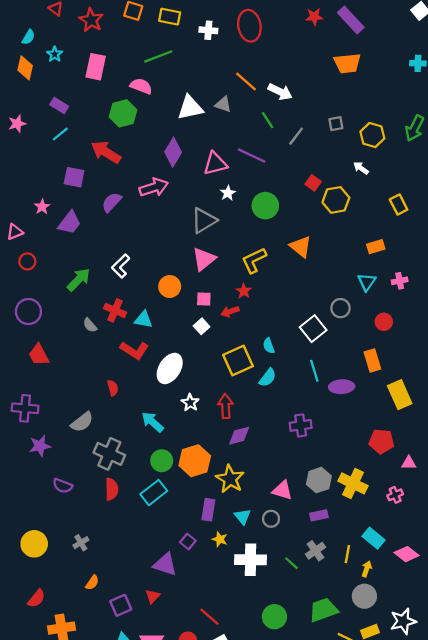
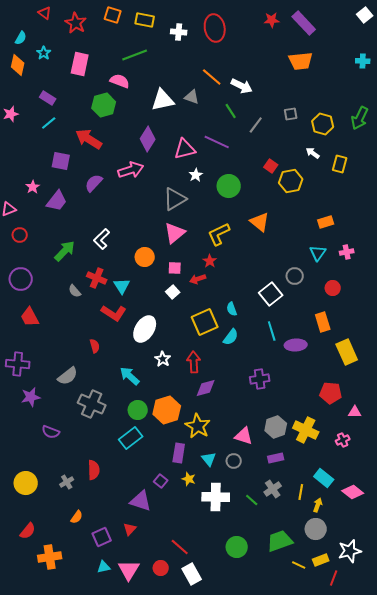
yellow rectangle: (399, 205) -> (340, 164), moved, turned 42
cyan triangle: (143, 320) -> (122, 286), turned 48
red semicircle: (112, 489) -> (94, 470), moved

